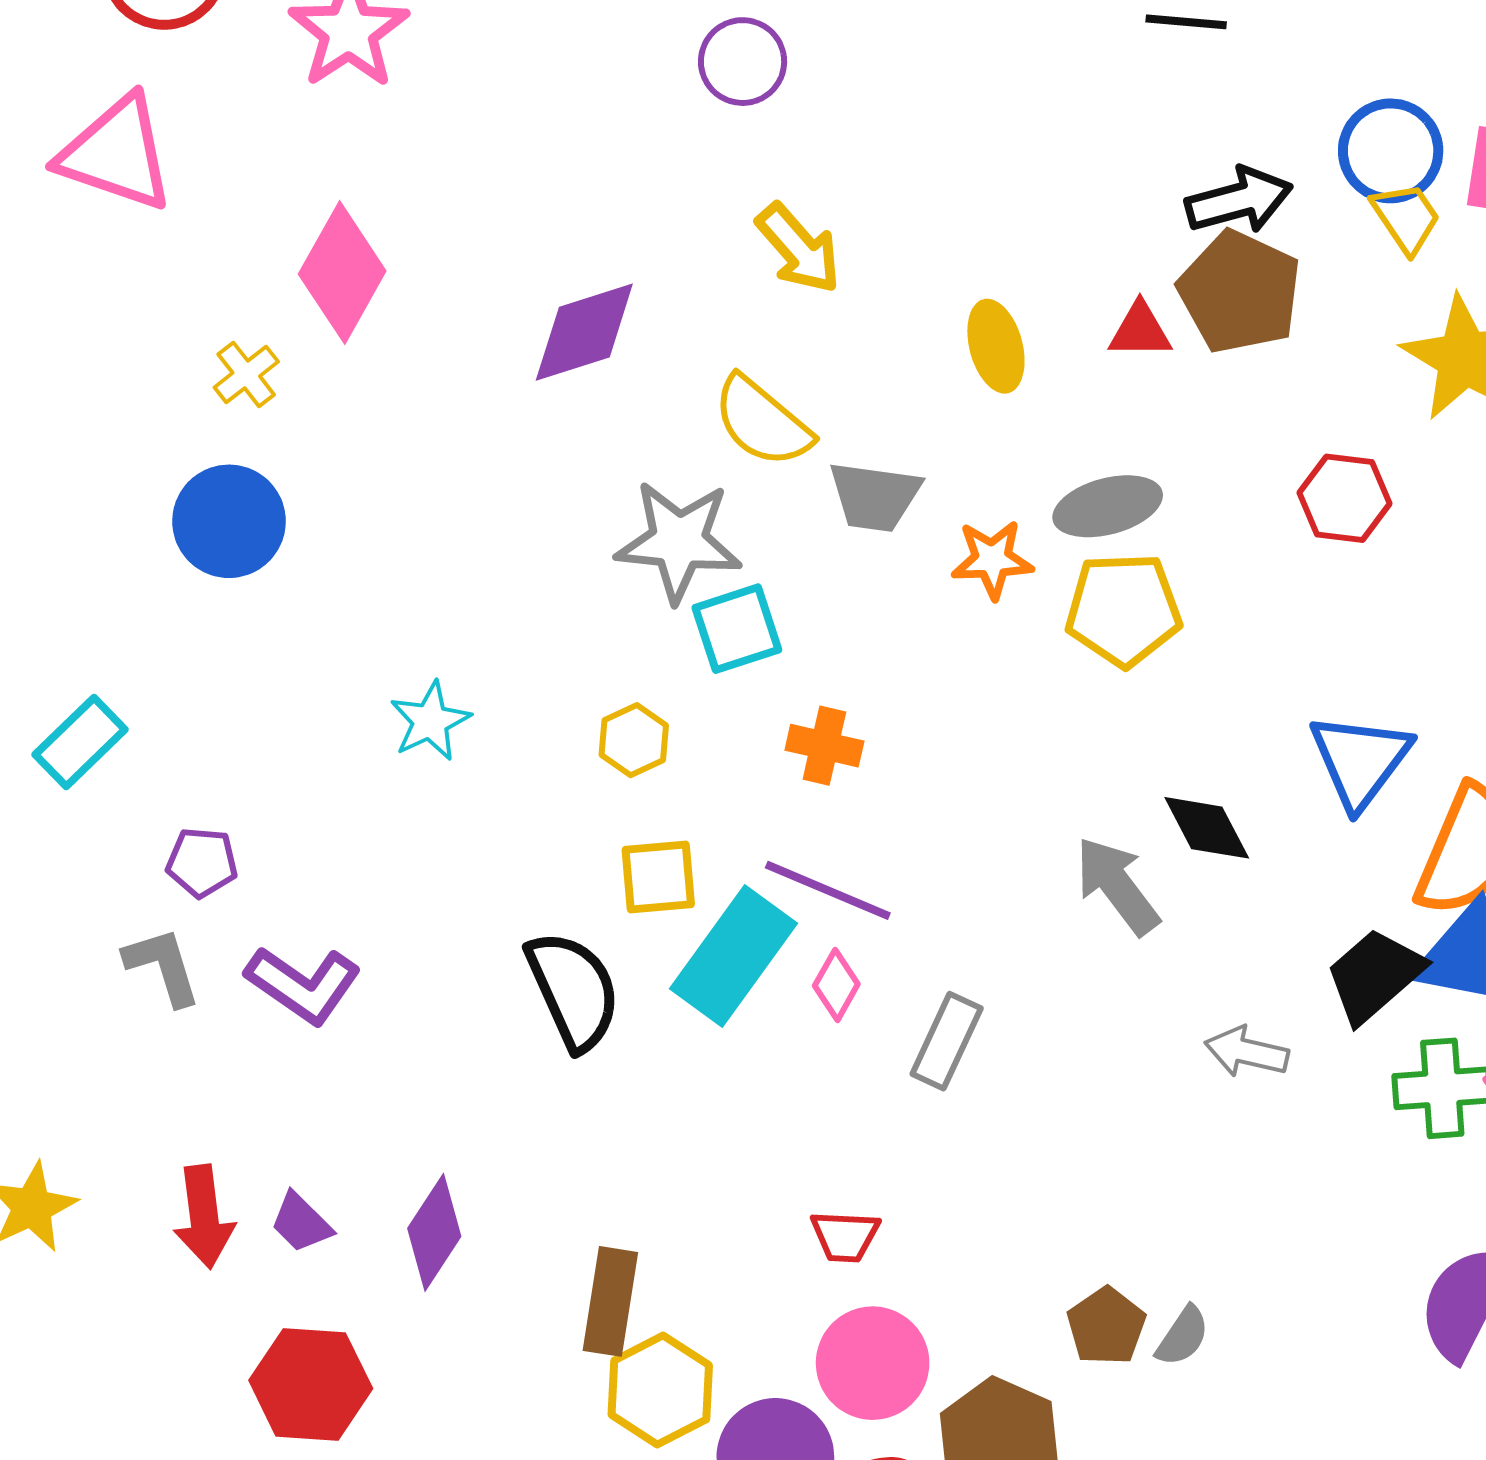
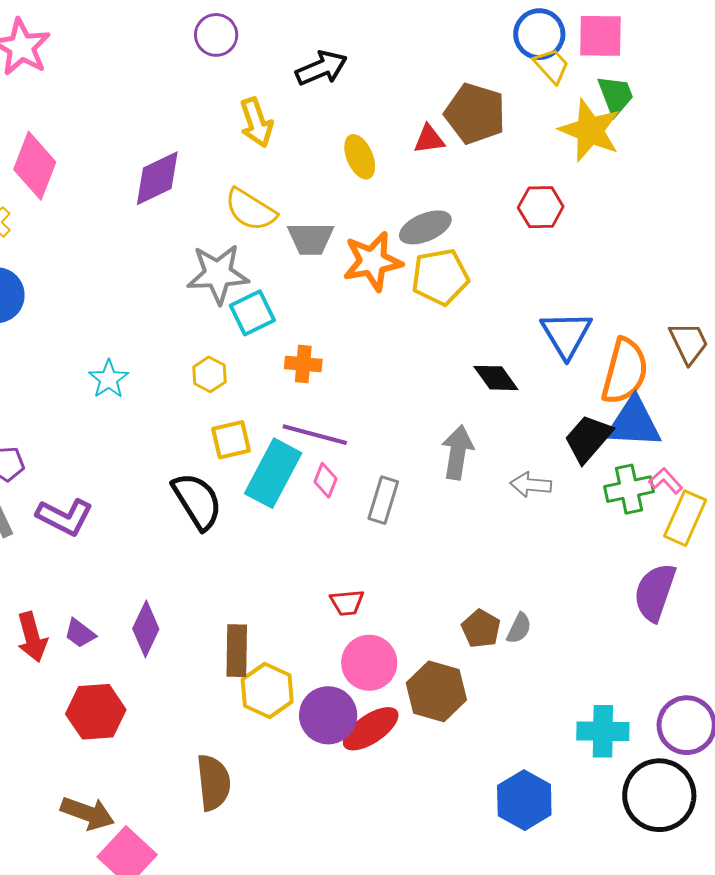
black arrow: (1239, 200) -> (321, 68), moved
yellow arrow: (799, 248) -> (256, 123), turned 30
orange star: (992, 559) -> (373, 261), size x1.5
gray arrow: (1117, 886) -> (458, 452), moved, turned 54

